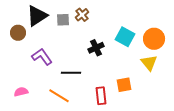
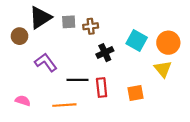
brown cross: (82, 15) -> (91, 26), moved, turned 32
pink semicircle: (21, 92) -> (23, 101), turned 32
orange line: (59, 96) -> (64, 105), turned -35
red rectangle: (101, 96) -> (102, 88), moved

